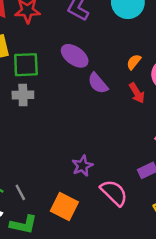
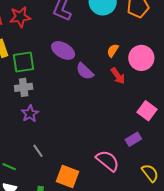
purple star: (82, 166) -> (30, 114), moved
gray line: (20, 192) -> (38, 151), moved

